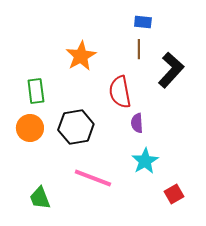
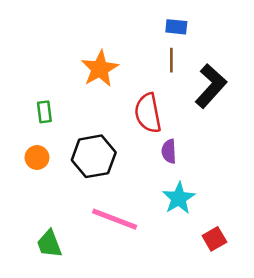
green rectangle: (36, 91) -> (44, 112), size x0.7
orange circle: (30, 128) -> (37, 157), size x0.7

